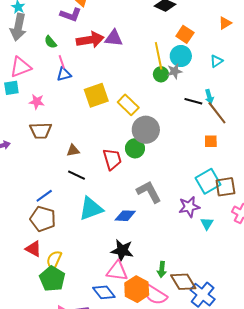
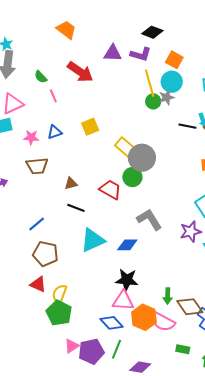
purple L-shape: (71, 15) -> (141, 54), moved
purple triangle: (114, 38) -> (113, 53), moved
red arrow: (90, 40) -> (80, 72), turned 48
blue triangle: (64, 74) -> (55, 132), moved
yellow square: (96, 95) -> (90, 127), size x0.7
yellow rectangle: (128, 105) -> (126, 147), moved
red trapezoid: (112, 159) -> (110, 189), turned -40
blue line: (44, 196) -> (37, 224), moved

